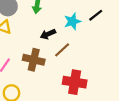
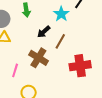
brown cross: (34, 60) -> (38, 58), turned 36

